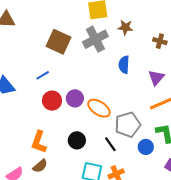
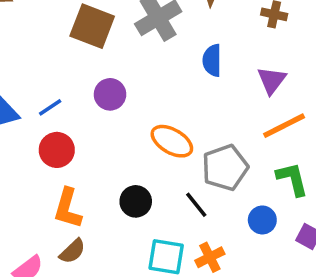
blue line: (43, 75) -> (50, 107), moved
purple circle: (75, 98) -> (110, 94), moved
red circle: (52, 101) -> (57, 150), moved
blue circle: (146, 147) -> (262, 220), moved

